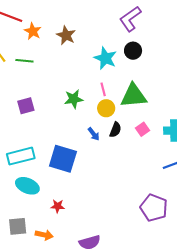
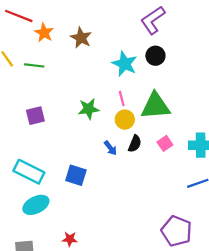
cyan rectangle: (21, 156) -> (29, 172), turned 40
blue square: (63, 159) -> (76, 175), size x0.7
cyan ellipse: (27, 186) -> (36, 205), turned -50
red star: (58, 206) -> (70, 239), moved

